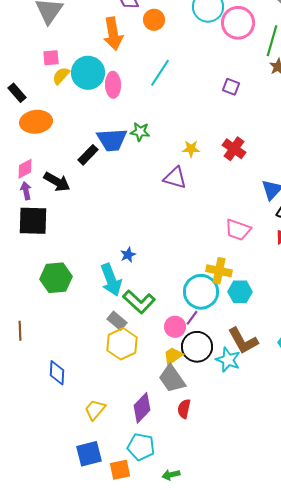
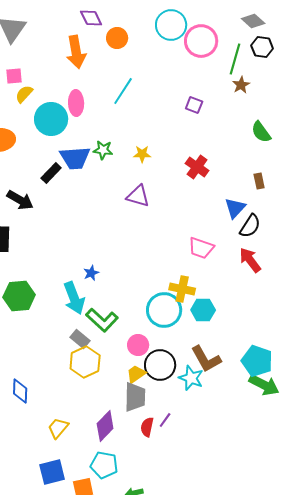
cyan circle: (88, 73) -> (51, 119), moved
yellow star: (191, 149) -> (142, 154), moved
purple line: (192, 318) -> (165, 420), moved
gray trapezoid: (172, 379) -> (135, 397), turned -144

